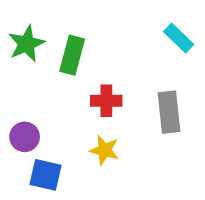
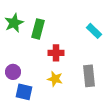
cyan rectangle: (179, 38) -> (94, 31), moved
gray rectangle: (169, 112) -> (89, 76), moved

